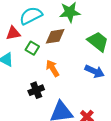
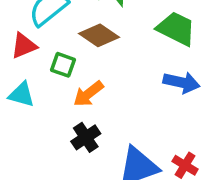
brown diamond: (55, 36) -> (99, 35), turned 55
orange arrow: (53, 68) -> (88, 94), moved, turned -84

